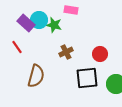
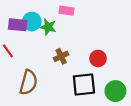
purple rectangle: (26, 23) -> (18, 25), turned -36

